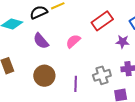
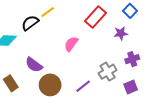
purple semicircle: (41, 41) -> (34, 65), moved
purple line: (76, 84) -> (83, 86), turned 63

